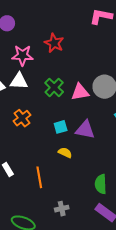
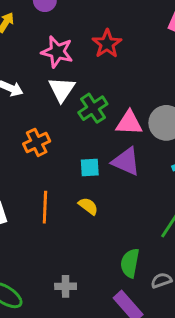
white triangle: (19, 81) -> (62, 89), moved, turned 48
purple triangle: (85, 130) -> (126, 161), moved
orange line: (39, 177) -> (45, 207), moved

